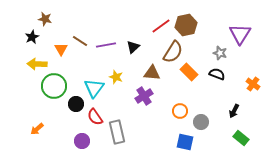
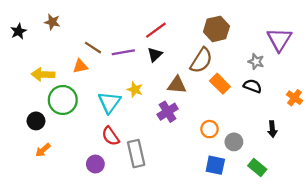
red line: (161, 26) -> (156, 30), moved
black star: (32, 37) -> (19, 31), moved
orange triangle: (61, 49) -> (80, 66), moved, turned 48
black circle: (76, 104) -> (36, 121), moved
black arrow: (234, 111) -> (272, 129), turned -32
green rectangle: (241, 138) -> (257, 168), moved

